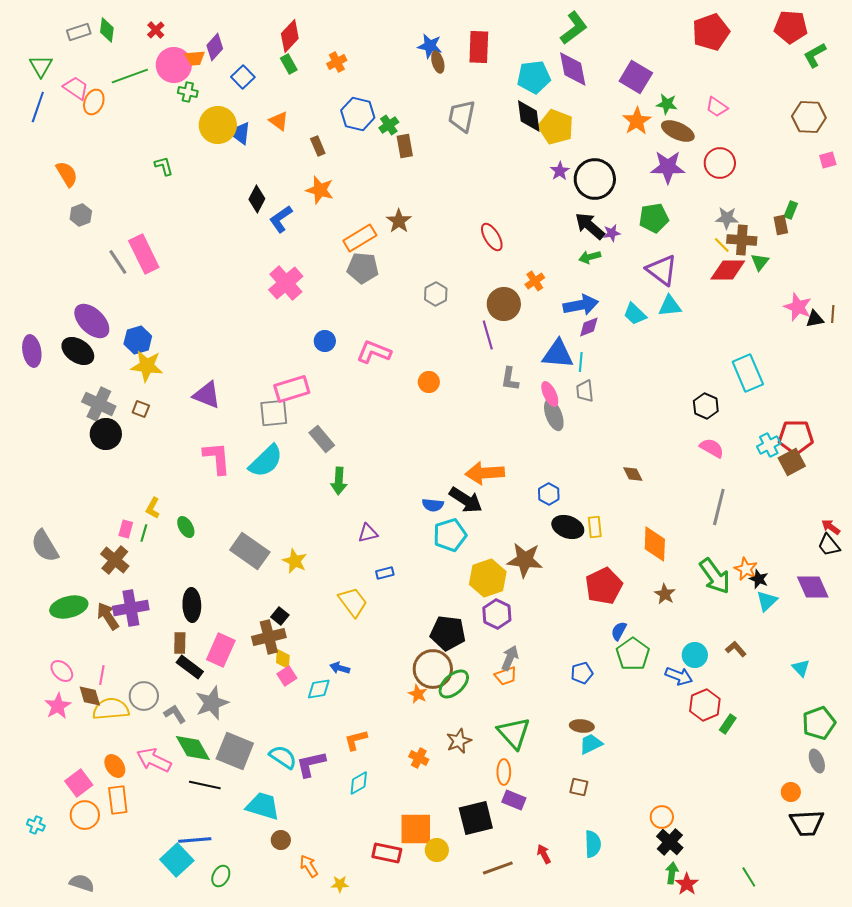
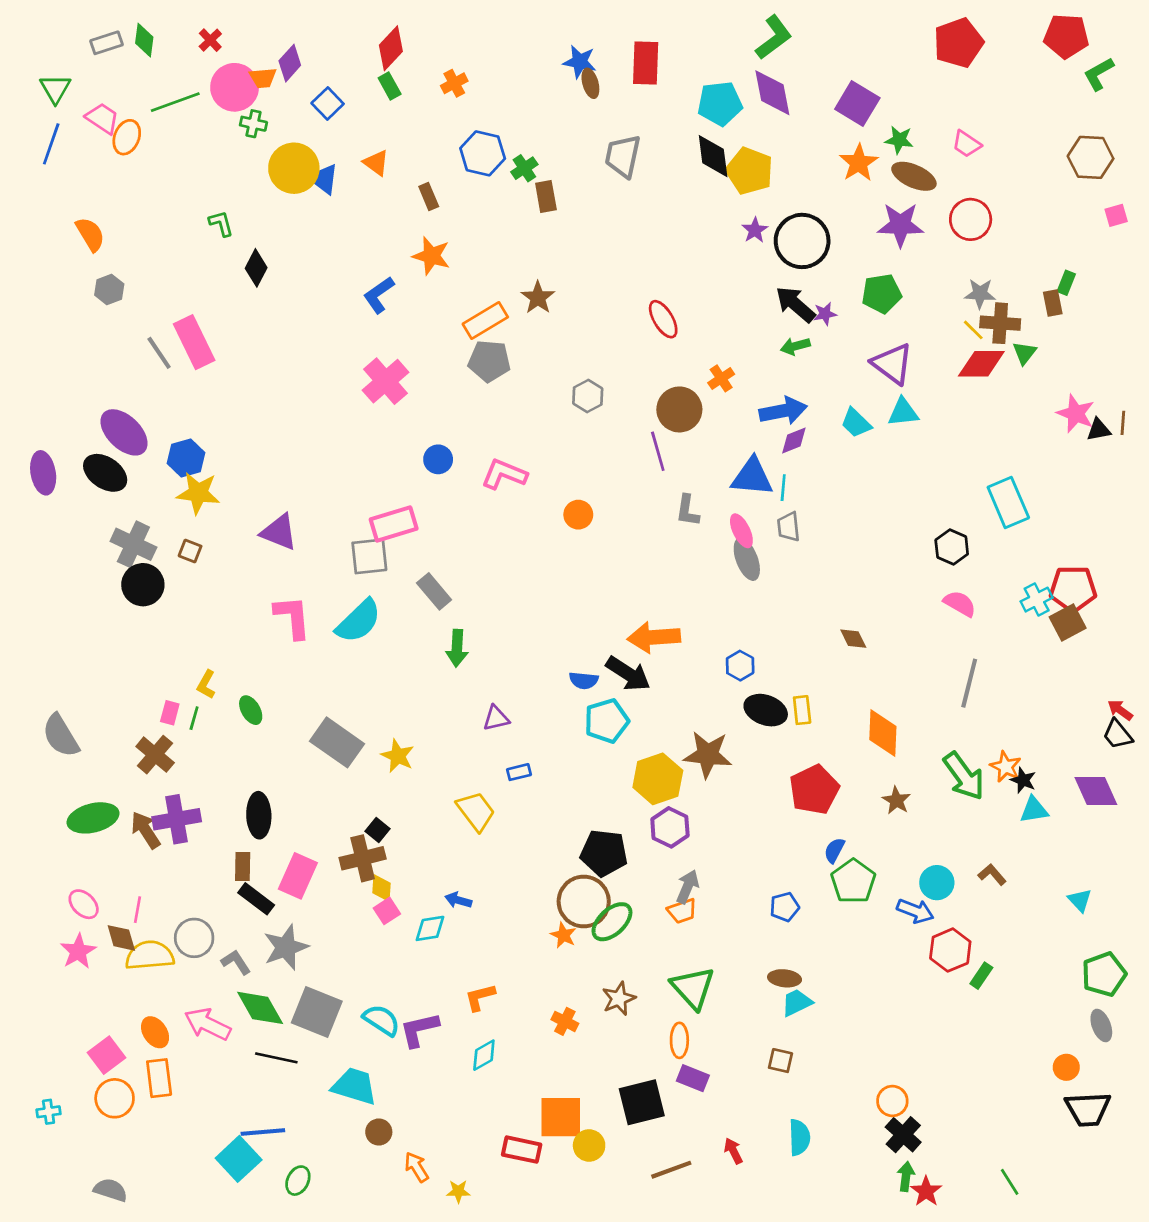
black diamond: (257, 199) -> (256, 268), moved
cyan triangle: (767, 601) -> (1034, 810), turned 35
cyan cross: (36, 825) -> (49, 1112), turned -30

